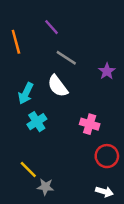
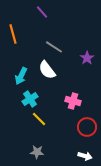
purple line: (52, 27) -> (42, 12), moved
yellow line: (28, 170) -> (39, 119), moved

